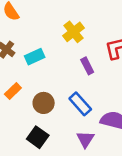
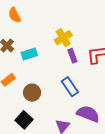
purple rectangle: (87, 66) -> (72, 56), moved
blue rectangle: (80, 104) -> (70, 87), moved

